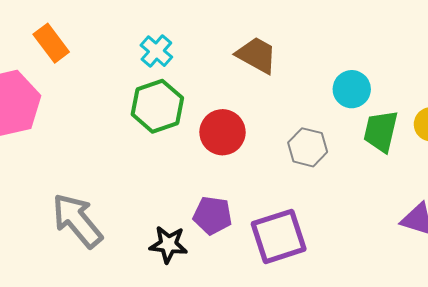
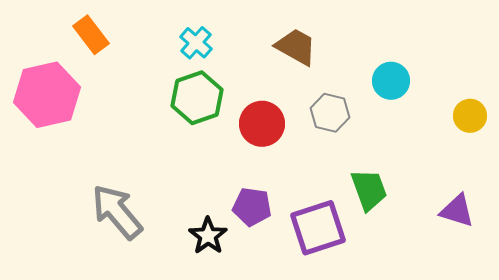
green trapezoid: (381, 131) -> (369, 190), moved, turned 147
gray hexagon: (308, 147) -> (330, 113), moved
black star: (168, 244) -> (208, 236), turned 30

